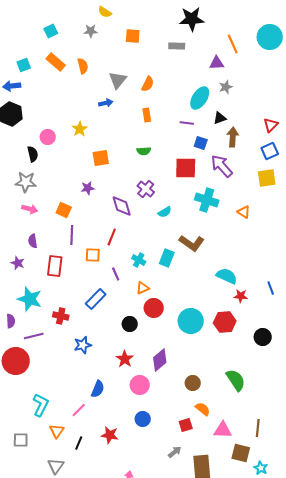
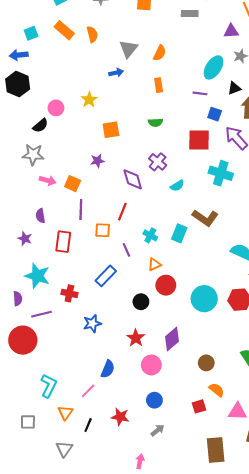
black semicircle: (33, 154) -> (40, 126), turned 63
pink arrow: (30, 209) -> (48, 180), moved
gray arrow: (175, 452) -> (158, 430), moved

